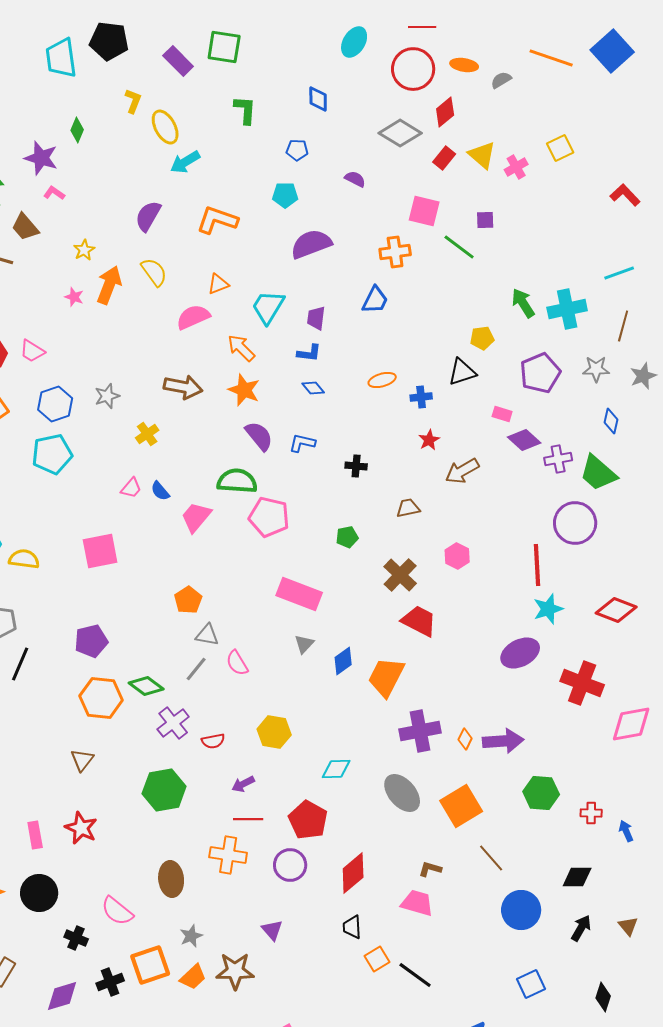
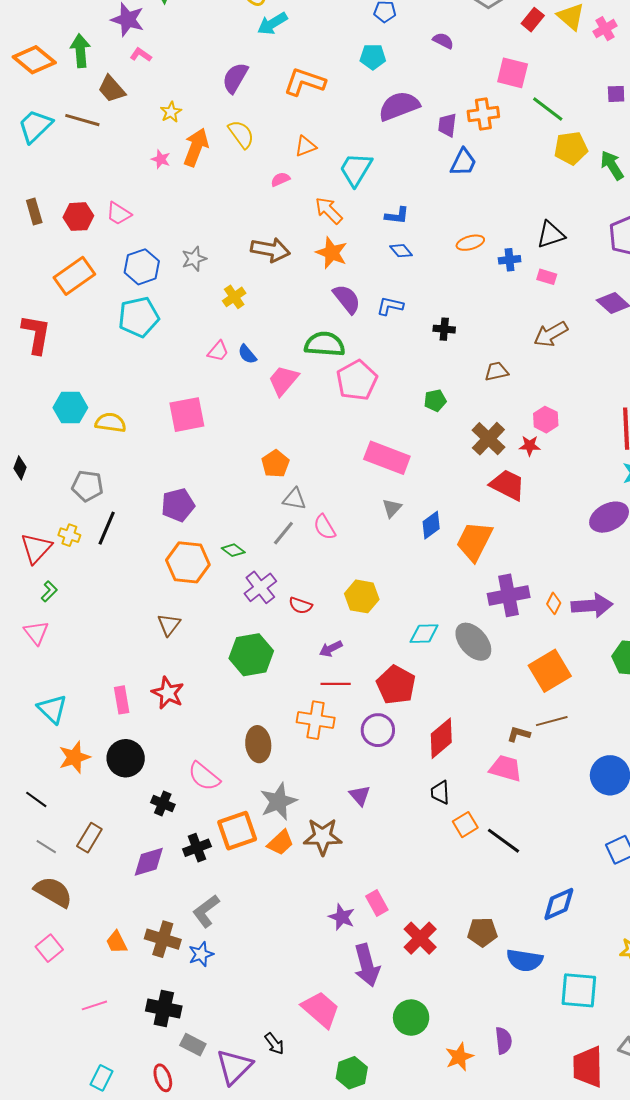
purple square: (485, 220) -> (616, 94), moved
pink semicircle: (193, 317) -> (280, 179), size x0.6
purple trapezoid: (316, 318) -> (447, 125), moved
yellow pentagon: (482, 338) -> (571, 148), moved, size x1.4
pink rectangle: (502, 414) -> (547, 277), moved
red star: (429, 440) -> (530, 446), moved, turned 30
pink pentagon: (269, 517) -> (357, 380), turned 30
green diamond: (146, 686) -> (233, 550), size x0.7
red semicircle: (213, 741) -> (300, 605), turned 30
gray ellipse: (402, 793) -> (473, 642), moved
brown line: (491, 858) -> (552, 721), moved, turned -64
gray star: (191, 936) -> (278, 801), size x1.6

